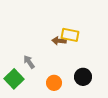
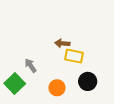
yellow rectangle: (70, 35) -> (74, 56), moved

